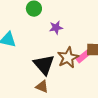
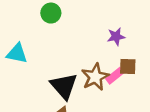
purple star: (56, 28) -> (116, 37), moved

